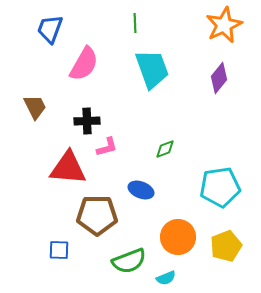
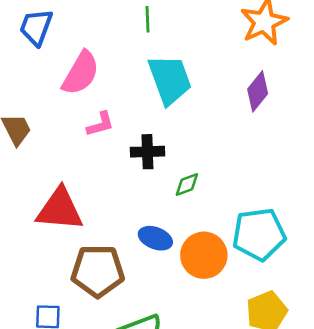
black cross: (87, 121) -> (147, 152), moved
pink L-shape: (107, 147) -> (100, 124), moved
orange circle: (178, 237) -> (204, 255), moved

